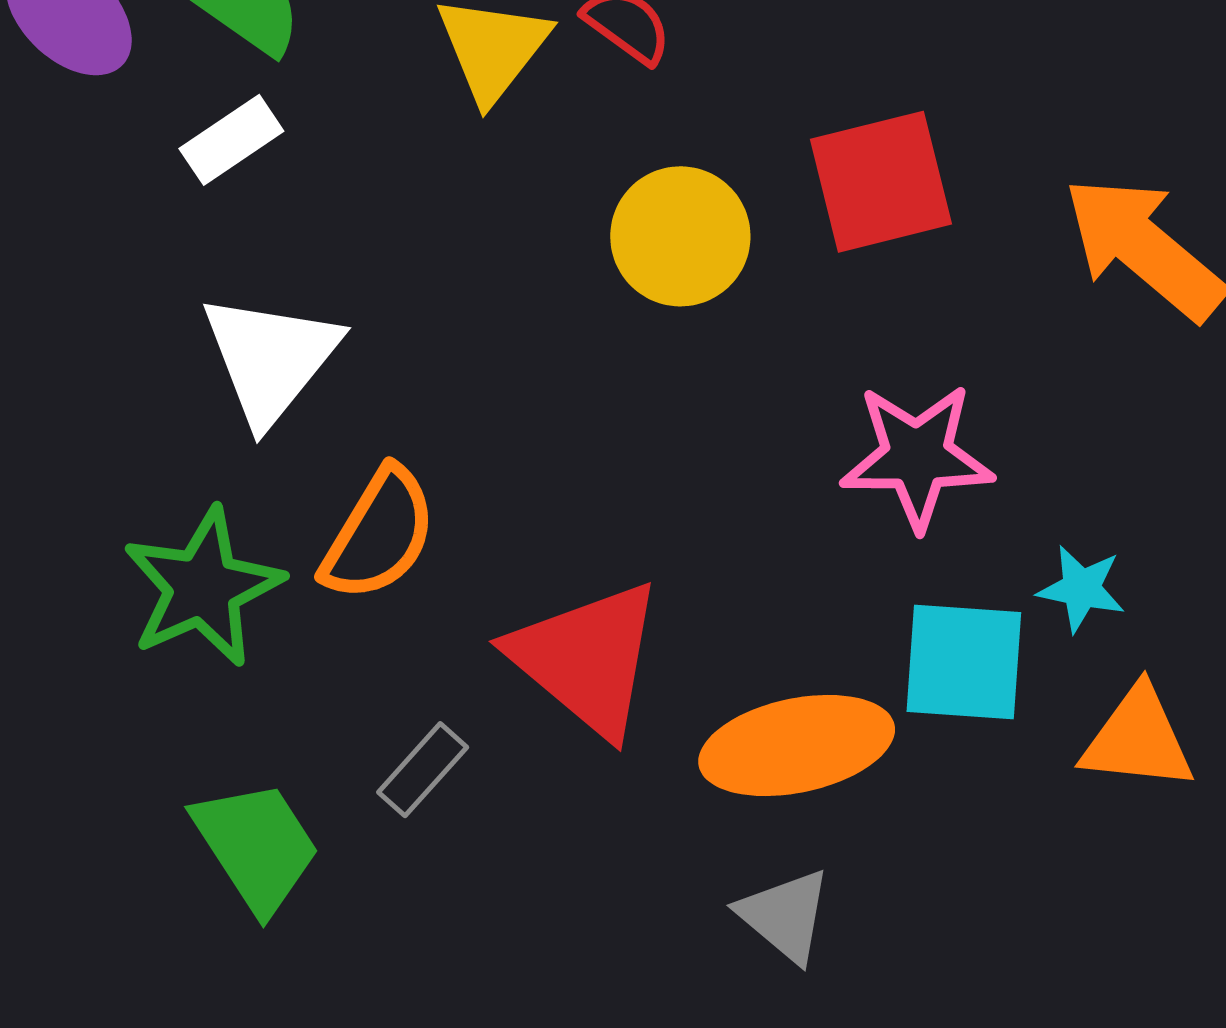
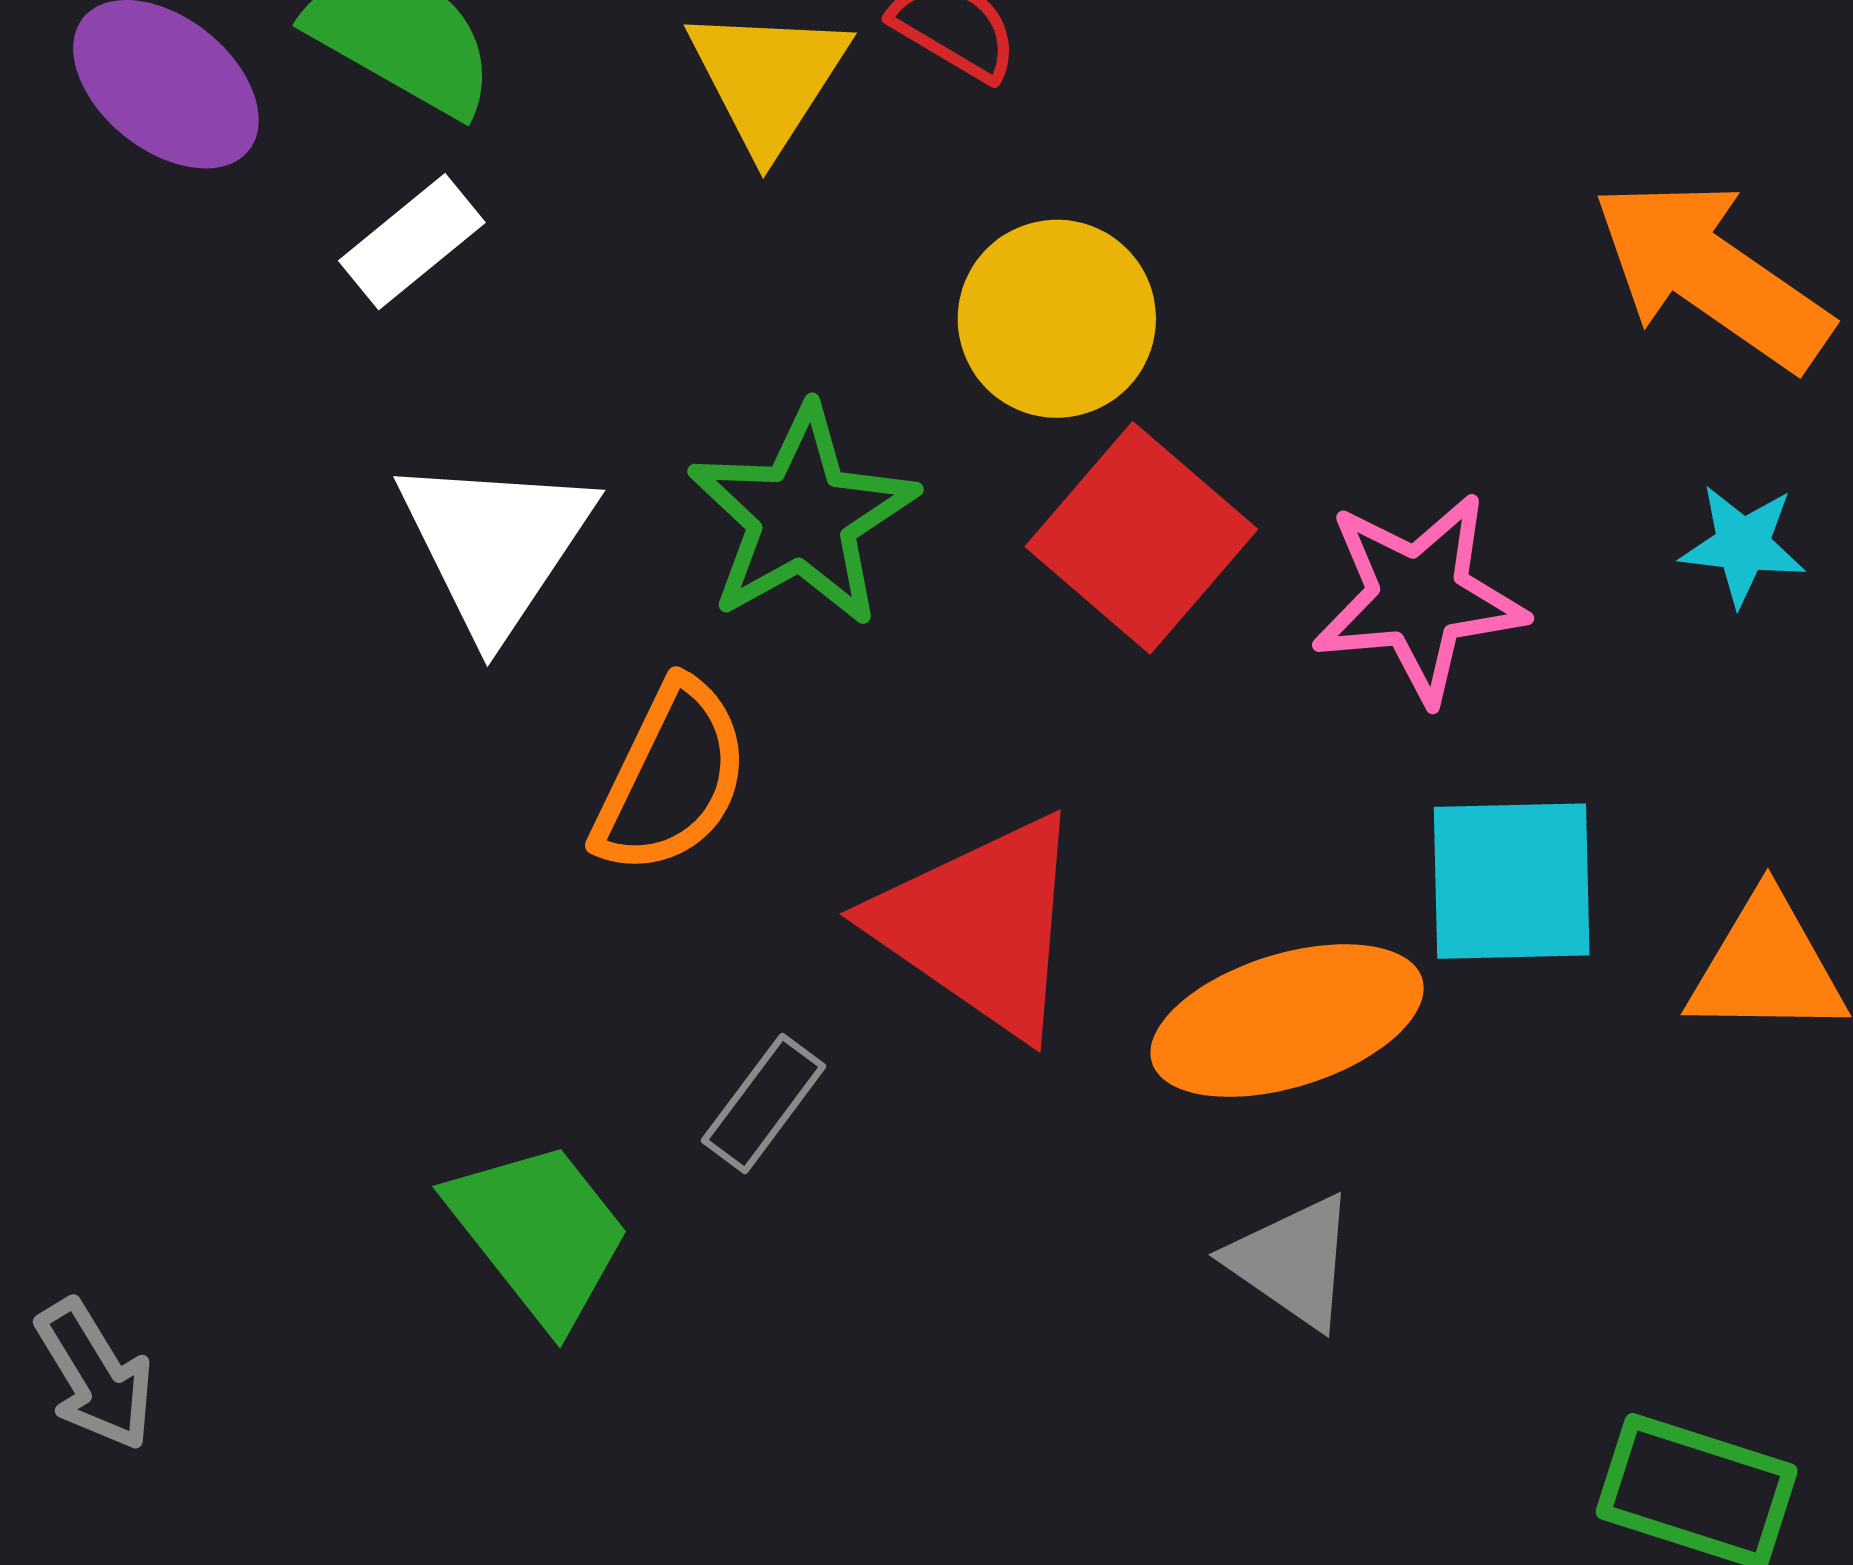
red square: (881, 182) -> (1141, 538), moved, turned -30
green star: (203, 587) -> (803, 516), moved
cyan star: (1081, 589) -> (1743, 545), moved

